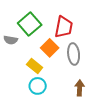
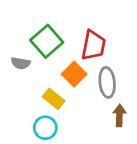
cyan circle: (38, 86) -> (45, 128), moved
brown arrow: (80, 88) -> (119, 115), moved

